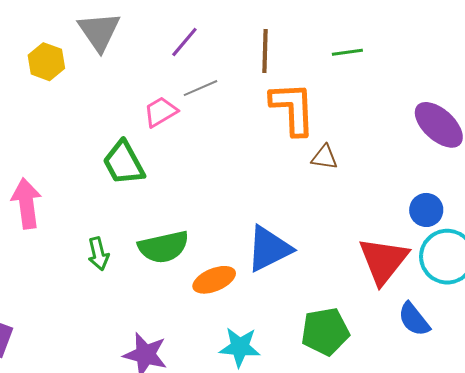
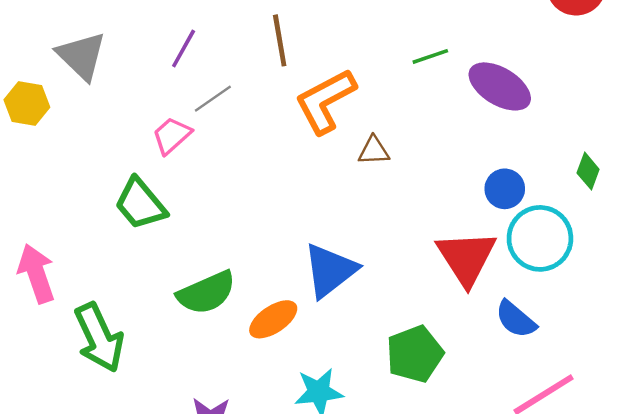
green line: (347, 52) -> (430, 56), moved
orange L-shape: (293, 108) -> (325, 101), turned -104
green arrow: (98, 254) -> (99, 338), moved, size x1.8

